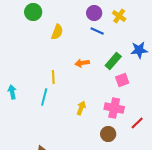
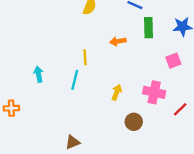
green rectangle: (113, 61) -> (148, 28), moved, turned -42
pink square: (122, 80) -> (173, 61), moved
brown circle: (108, 134) -> (134, 122), moved

